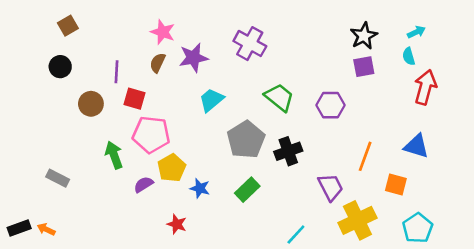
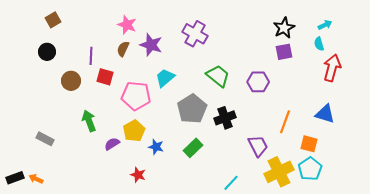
purple star: (193, 58) -> (151, 45), turned 30
pink pentagon: (151, 135) -> (136, 96), moved
cyan pentagon: (418, 228) -> (310, 169), moved

